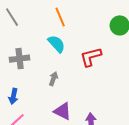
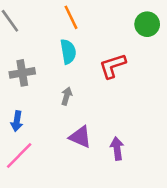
cyan semicircle: (57, 44) -> (68, 52), turned 36

